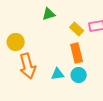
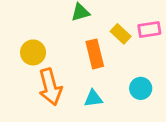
orange rectangle: (77, 53) -> (95, 54), moved
cyan circle: (79, 75) -> (141, 88), moved

